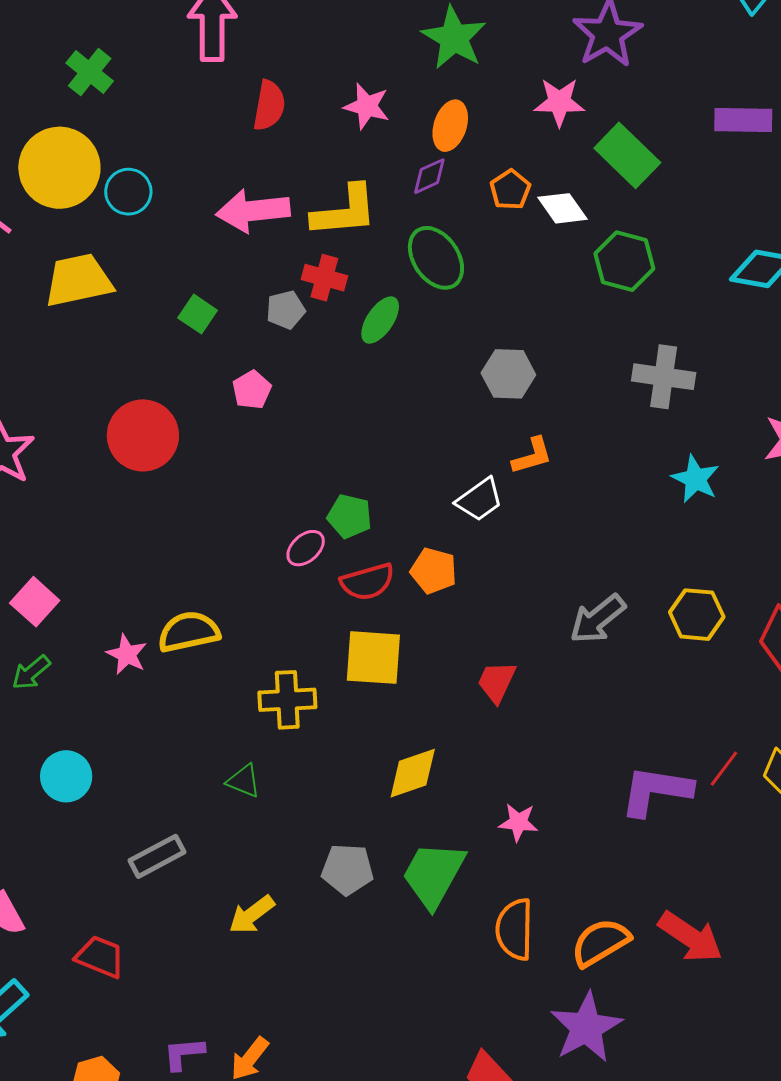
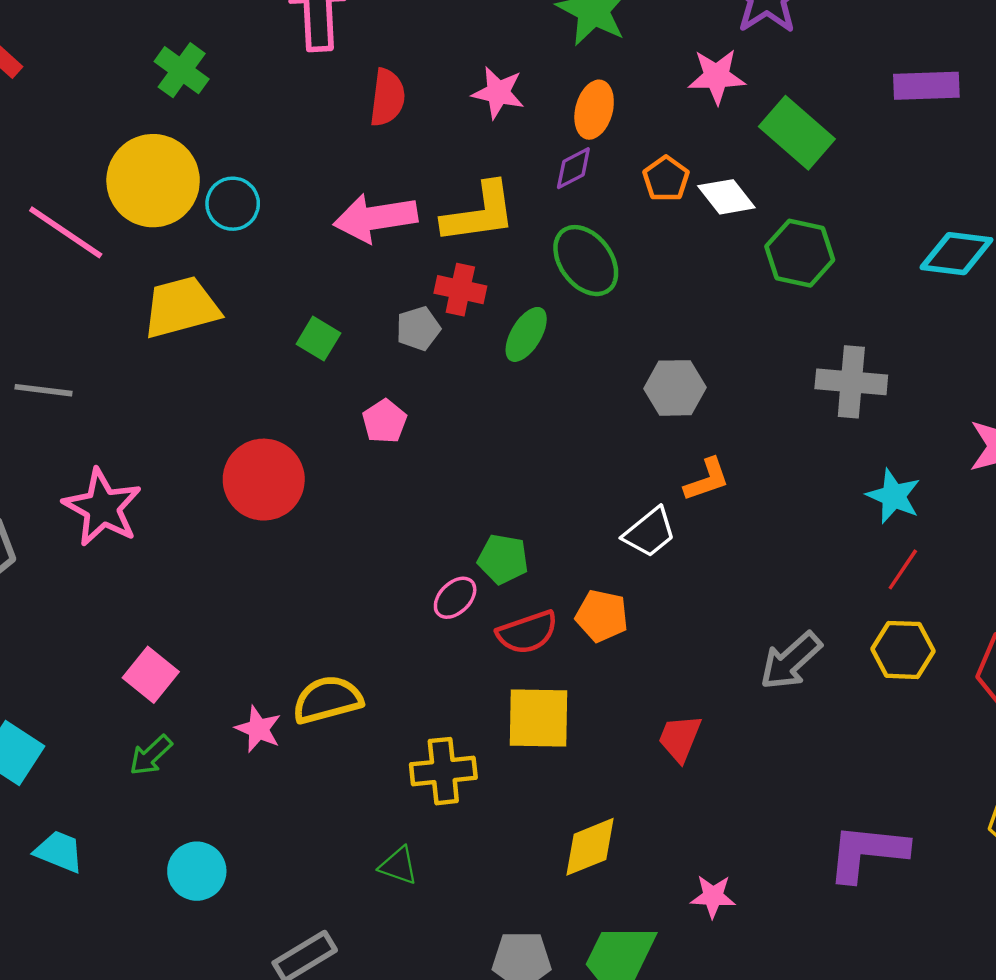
red line: (724, 769) -> (903, 569), moved

